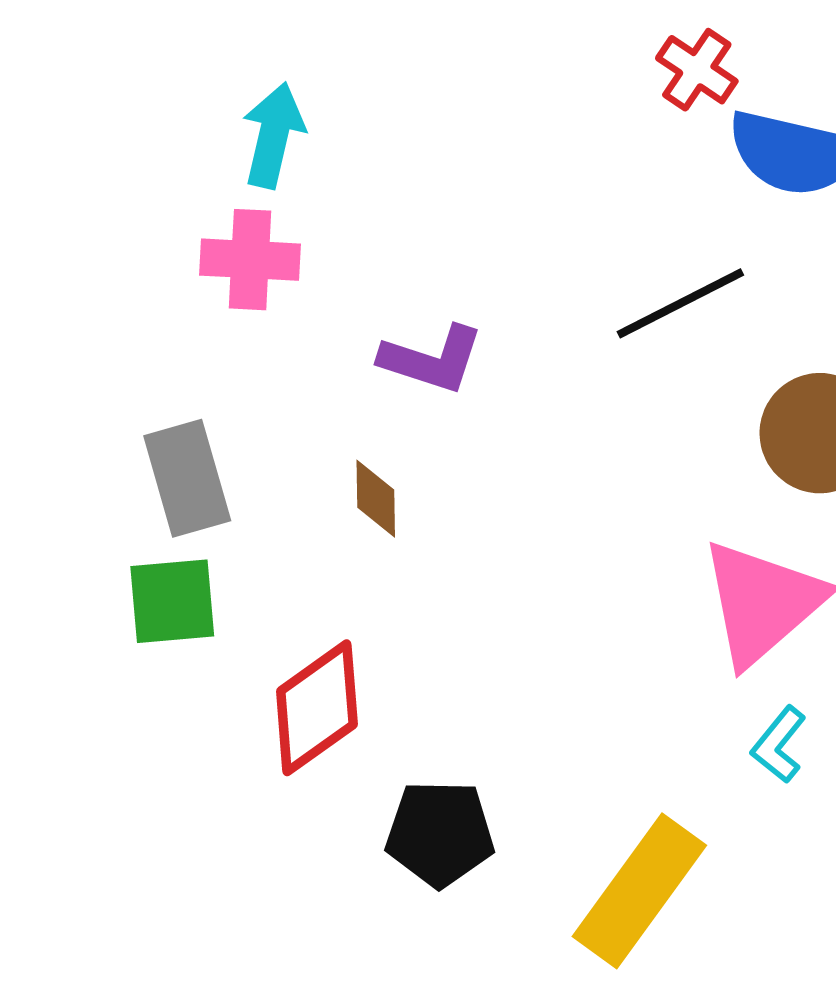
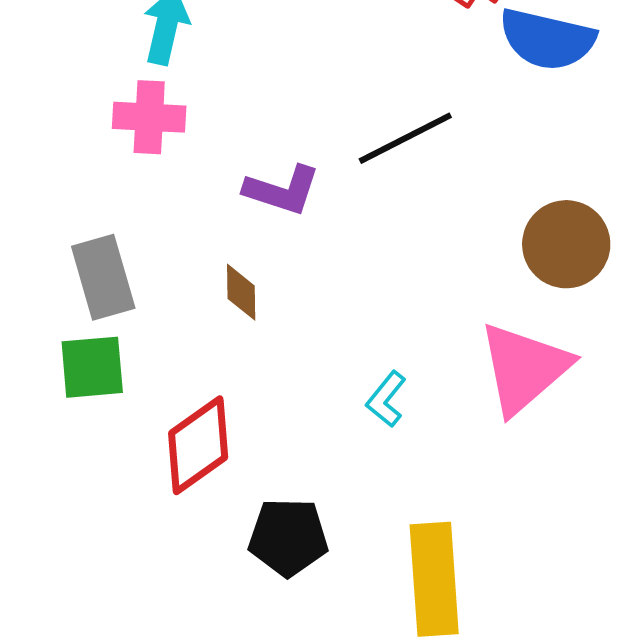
black line: (680, 303) -> (405, 138), moved
cyan L-shape: (779, 745) -> (386, 399), moved
yellow rectangle: (639, 891) -> (434, 579), turned -40

